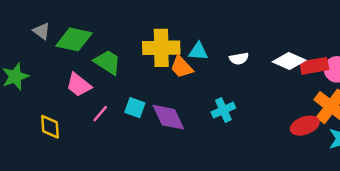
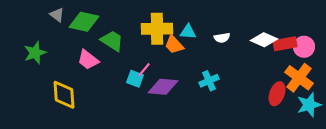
pink line: (100, 114) -> (144, 70), moved
purple diamond: (168, 117) -> (163, 87), turned -60
red ellipse: (305, 126) -> (277, 94), turned -50
yellow diamond: (50, 127) -> (64, 95), size x1.4

